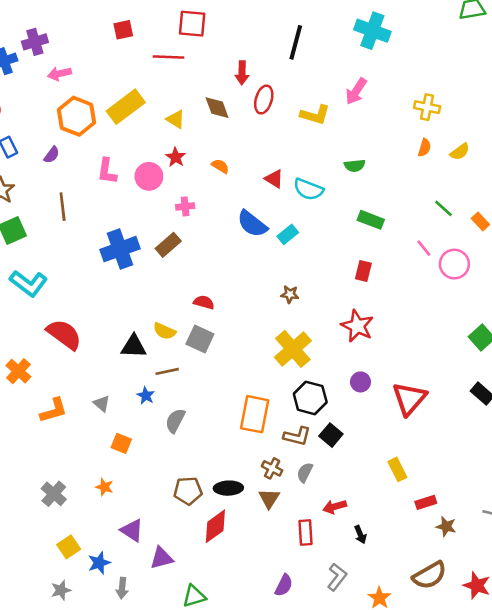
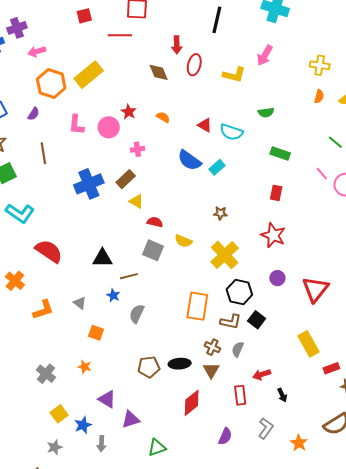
yellow triangle: (176, 119) -> (136, 201), moved
yellow semicircle: (164, 331) -> (183, 241), moved
yellow rectangle: (397, 469) -> (308, 344), size x1.4
red diamond: (215, 526) -> (192, 403), moved

